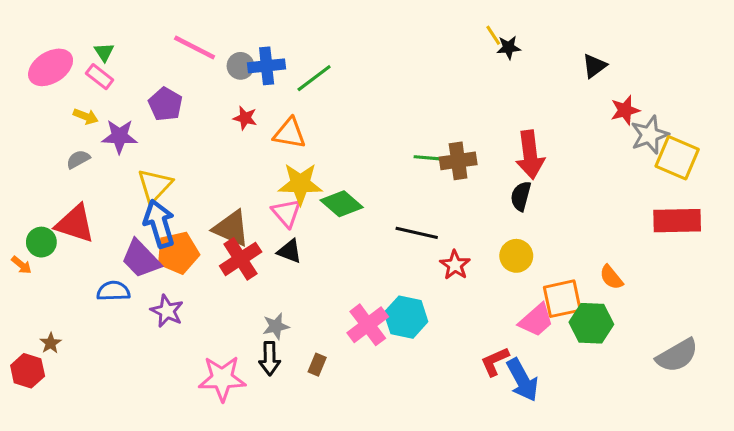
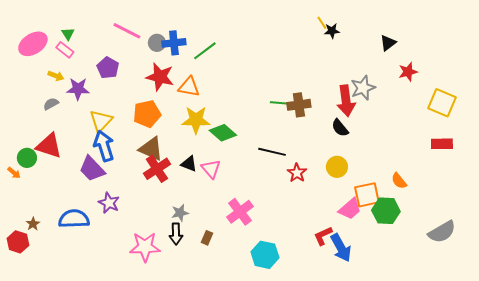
red star: (245, 118) -> (160, 77), size x1.8
gray star: (650, 135) -> (363, 88), moved
black semicircle: (521, 196) -> (340, 128), turned -54
pink triangle: (286, 213) -> (211, 169), moved
red rectangle: (677, 221) -> (442, 144), size x0.7
orange pentagon: (178, 253) -> (147, 114), moved
blue semicircle: (113, 291) -> (74, 219), moved, size x1.4
cyan hexagon: (406, 317) -> (265, 255), moved

